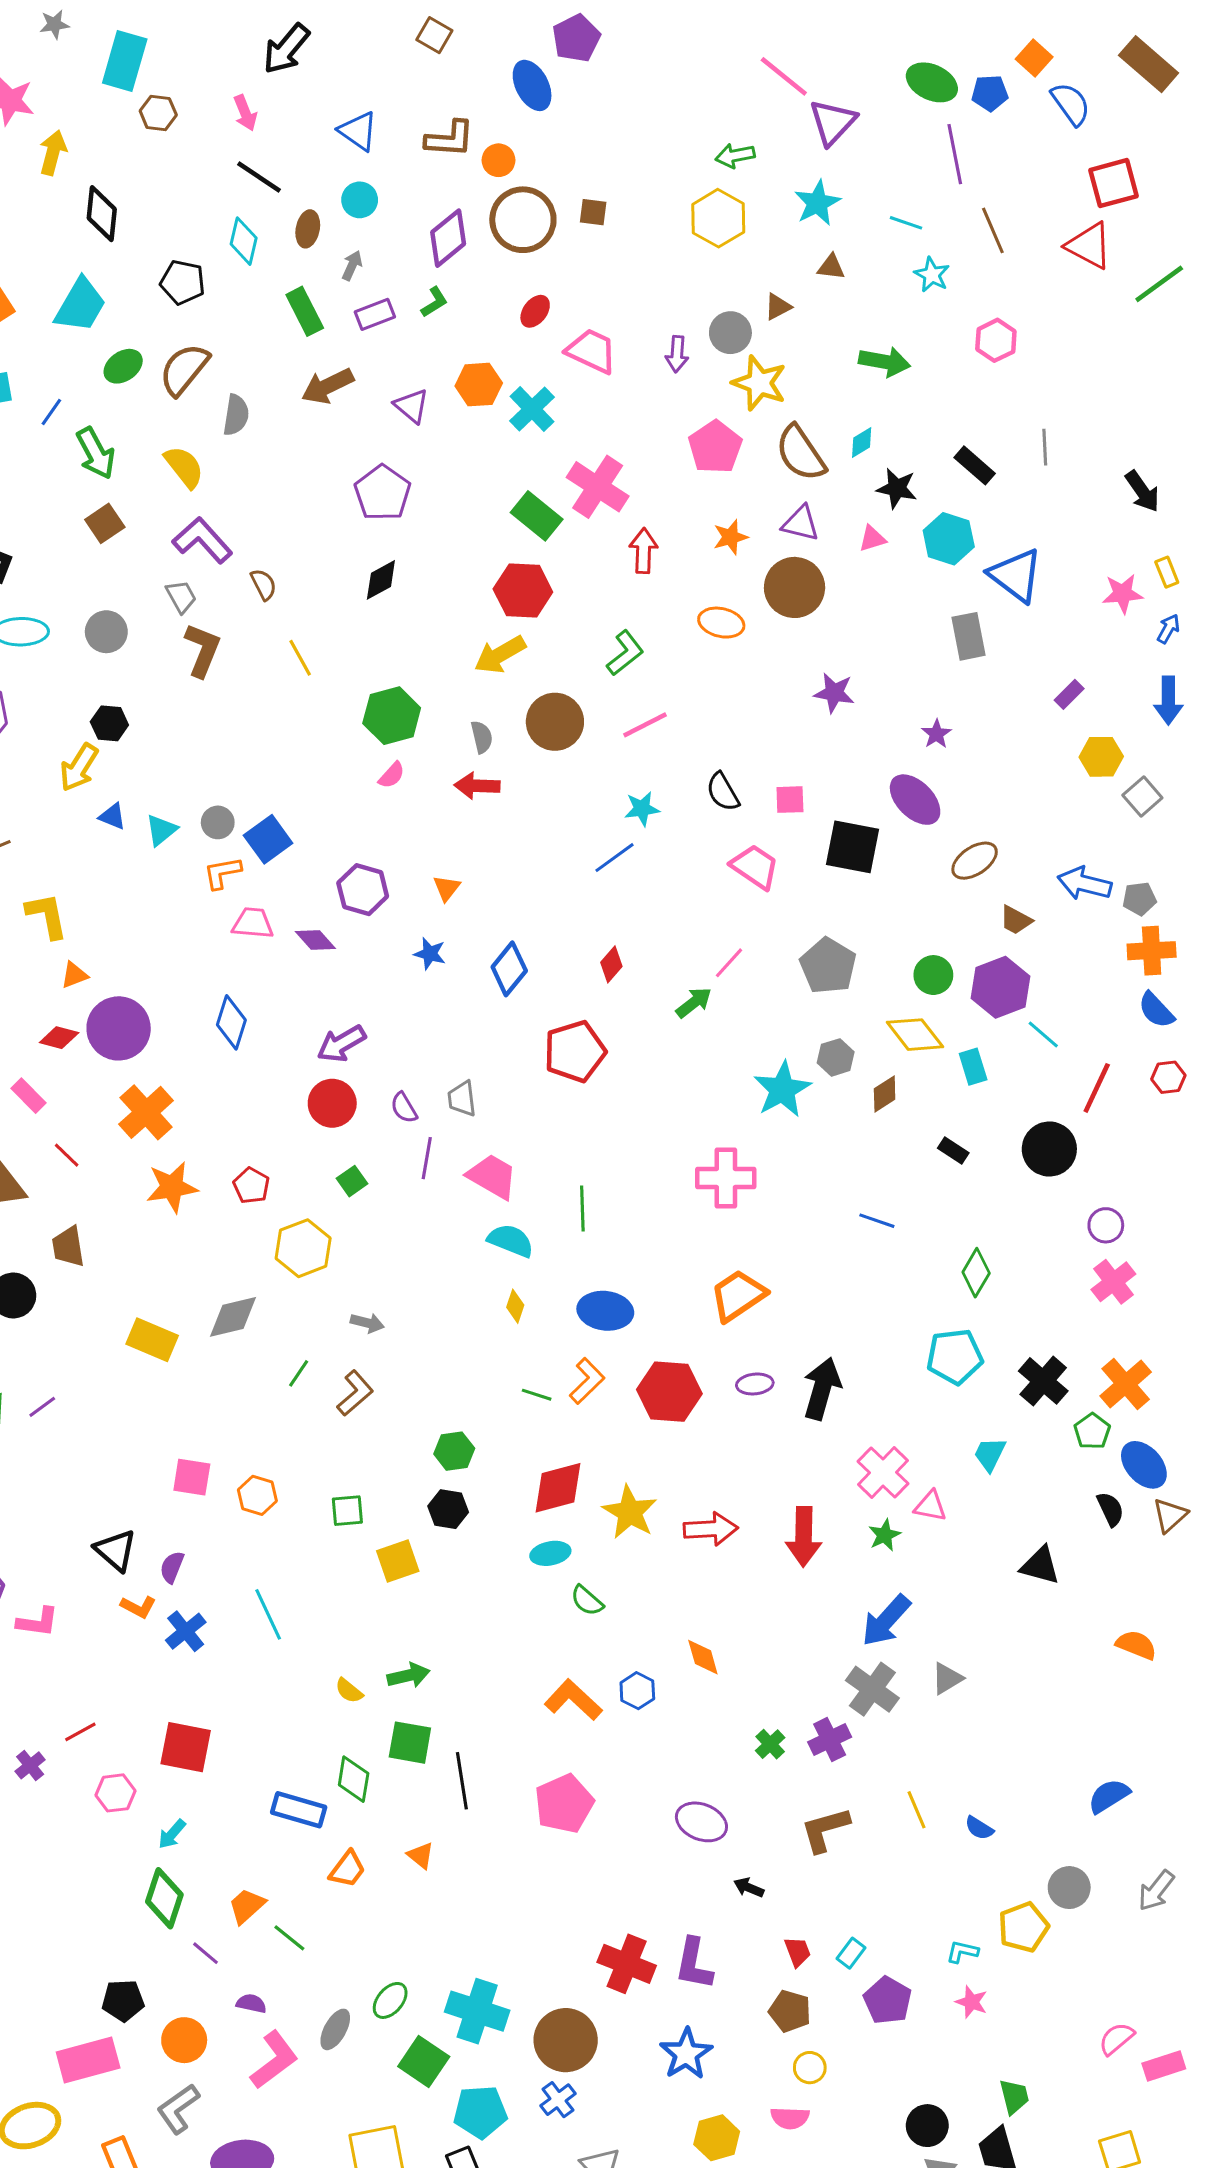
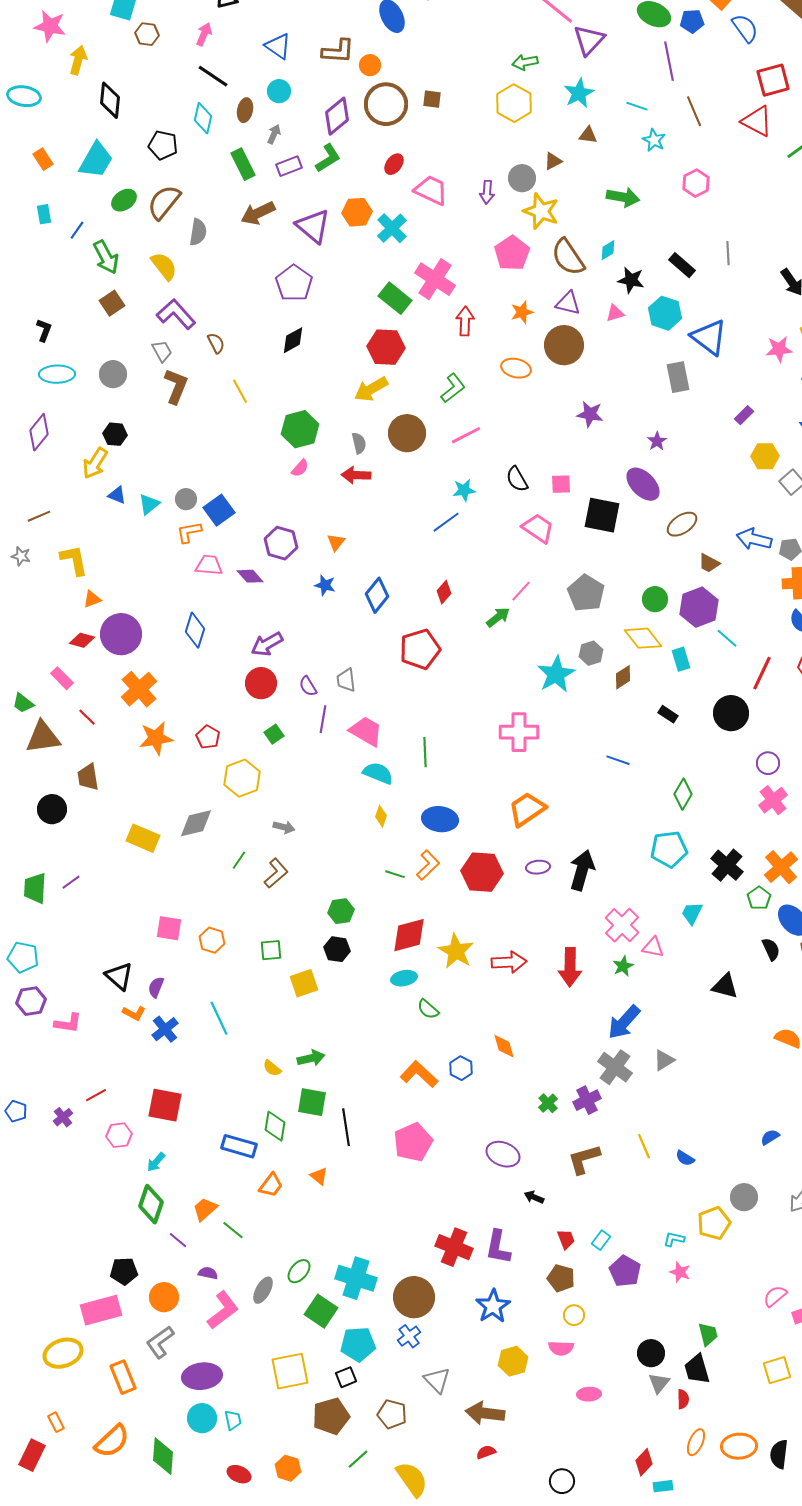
pink arrow: (245, 113) -> (204, 34), turned -135
green L-shape: (434, 302) -> (328, 158), size x1.4
purple triangle: (412, 406) -> (313, 226), size x1.5
blue semicircle: (1109, 1796) -> (770, 1137), size x0.7

